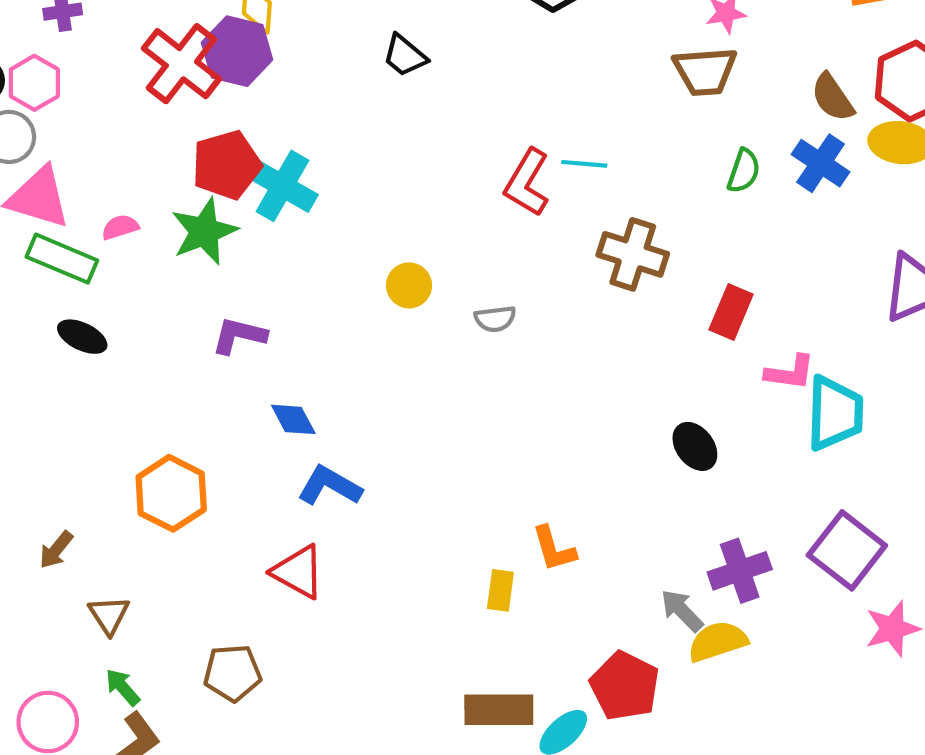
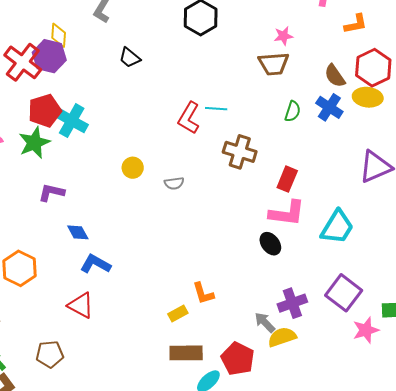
pink L-shape: (790, 373) -> (287, 213), moved, size x1.5
cyan trapezoid: (835, 413) -> (337, 227), turned 30
yellow rectangle: (500, 590) -> (178, 313), turned 54
brown rectangle: (499, 710) -> (186, 353), moved

